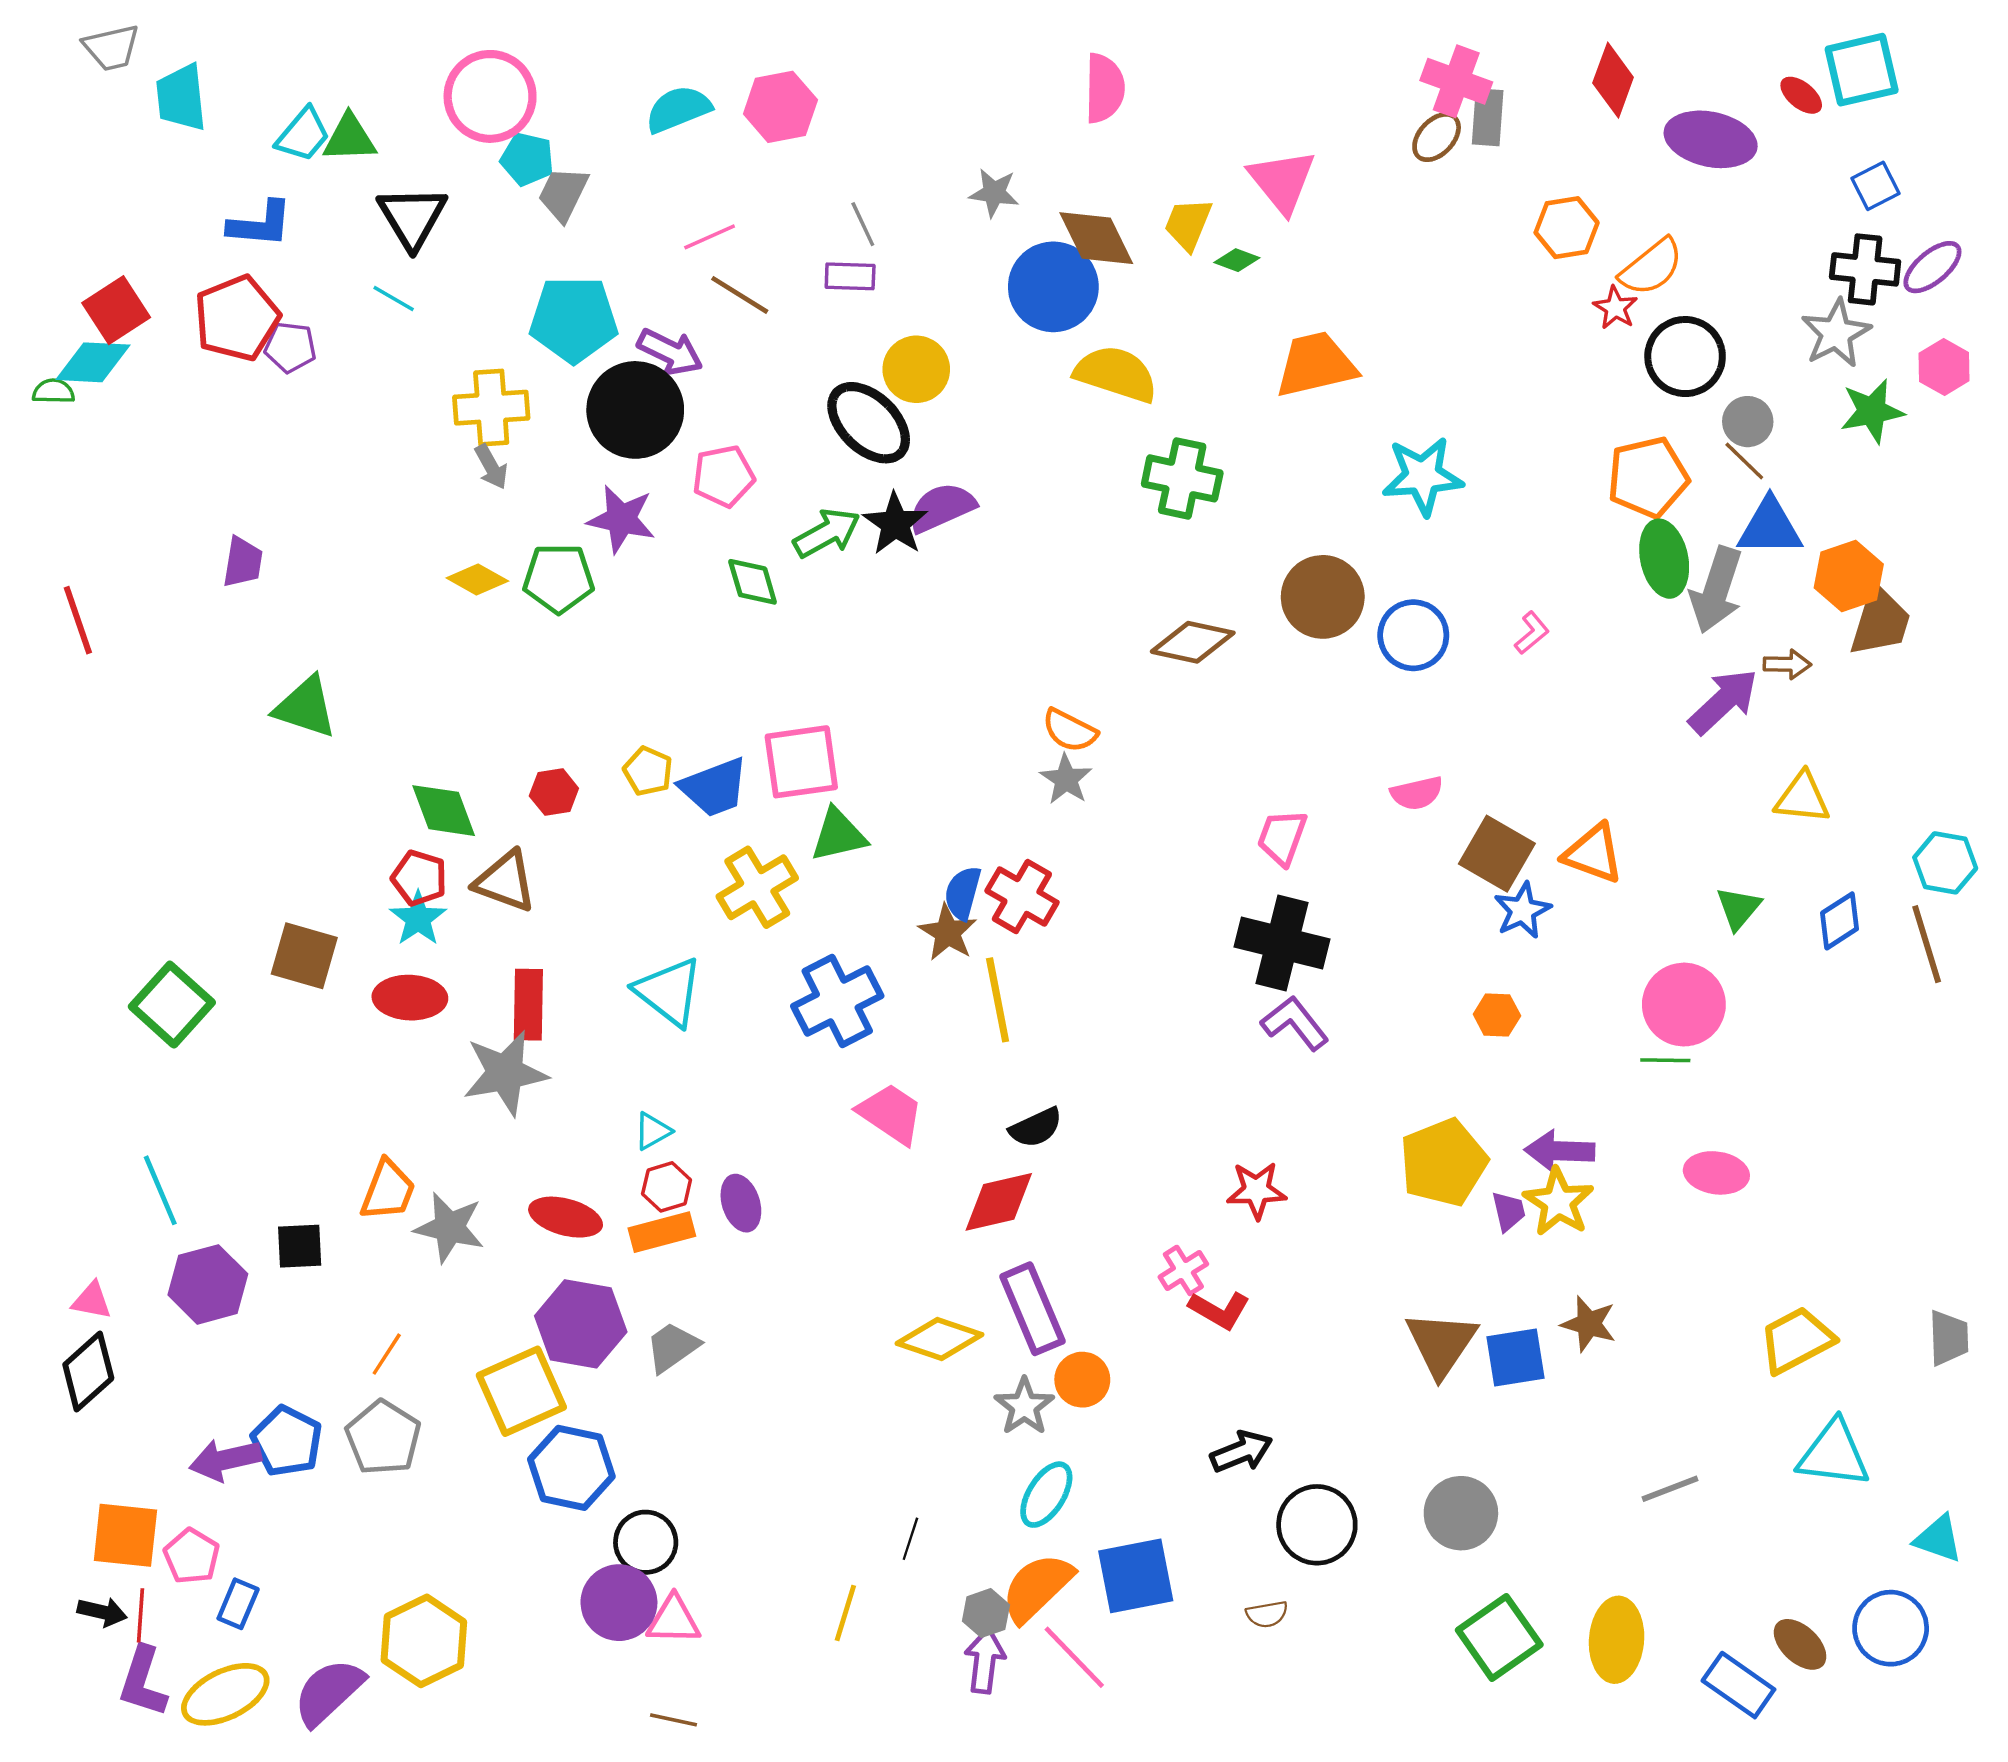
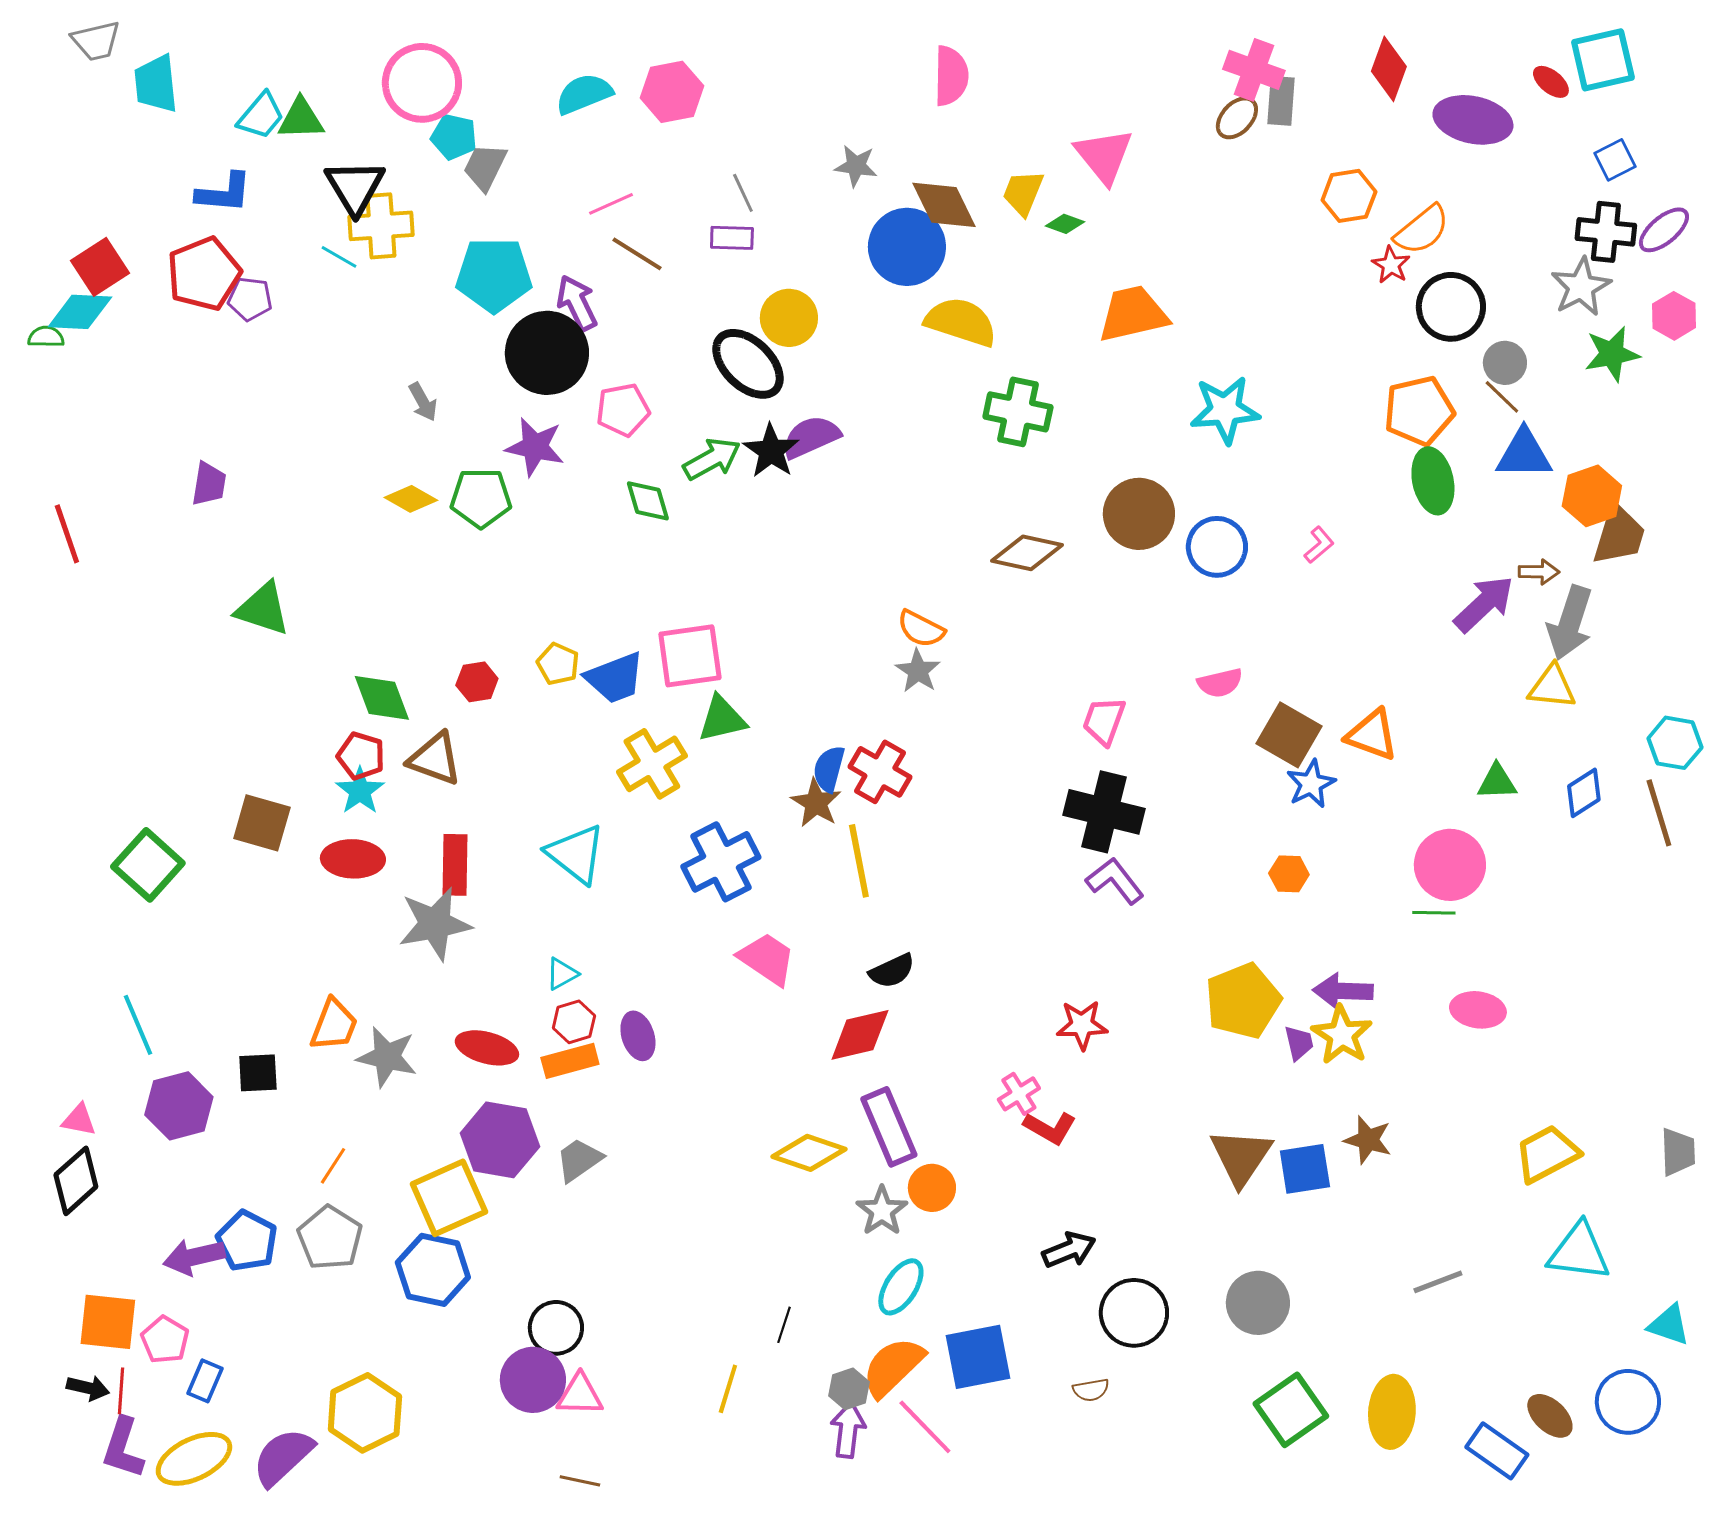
purple arrow: (670, 352) -> (577, 303), turned -142
yellow cross: (491, 408) -> (381, 226), moved
gray arrow: (1716, 590) -> (1570, 623), moved
green triangle: (1738, 908) -> (1497, 782), turned 48
blue hexagon: (571, 1468) -> (433, 1270), moved

